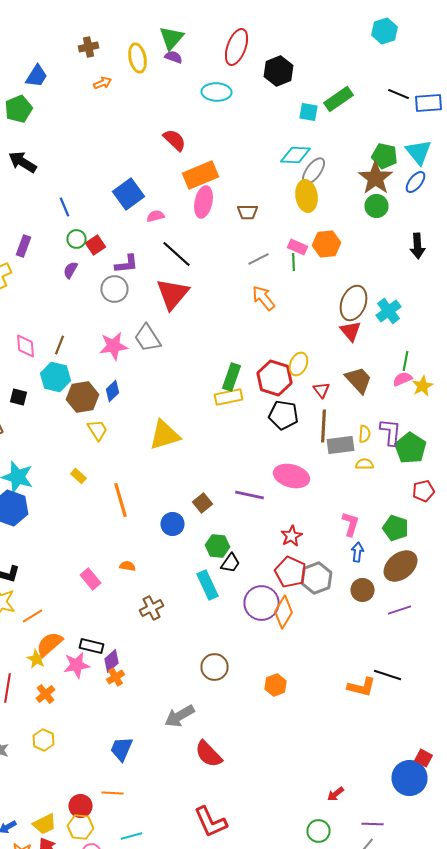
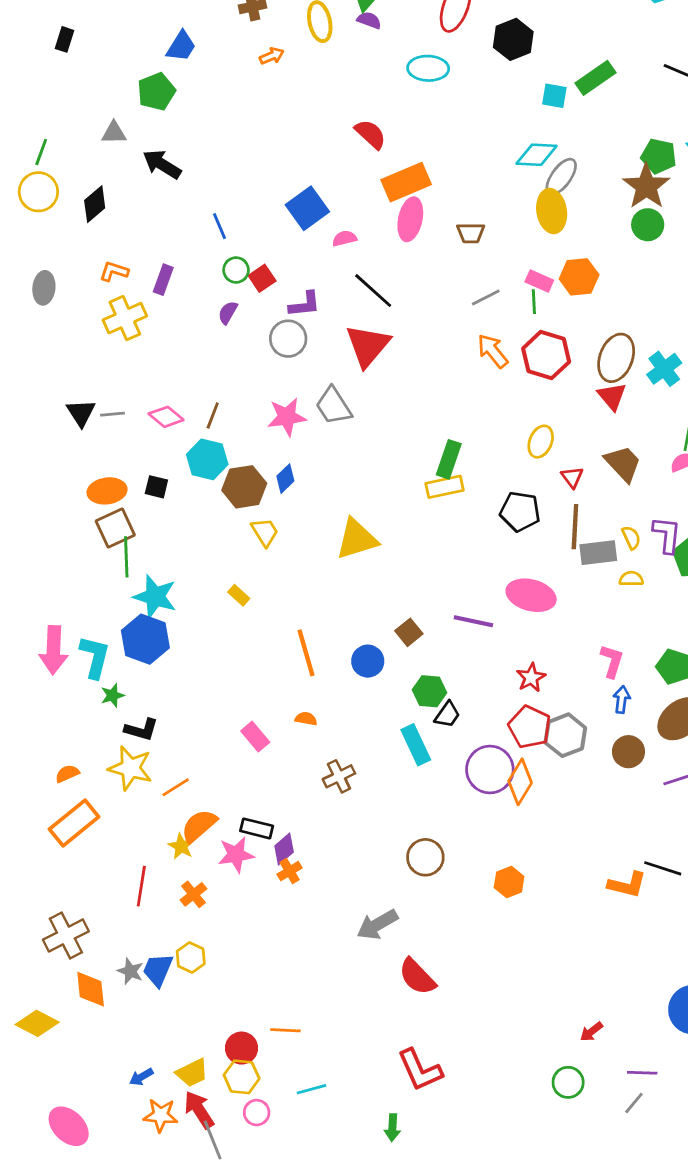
pink diamond: (26, 346) -> (166, 417), turned -45
red hexagon: (274, 378) -> (546, 355), moved
yellow semicircle: (364, 434) -> (631, 538), turned -30
orange line: (120, 500) -> (306, 653), moved
blue trapezoid: (122, 749) -> (158, 970), moved

